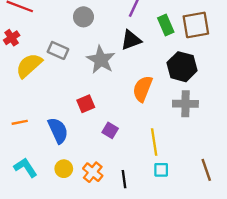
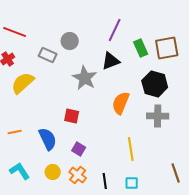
gray rectangle: (58, 50) -> (48, 55), moved
red square: (86, 104) -> (72, 116), turned 35
purple square: (110, 130) -> (79, 149), moved
cyan square: (161, 170) -> (132, 183), moved

